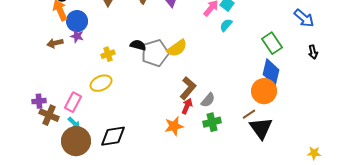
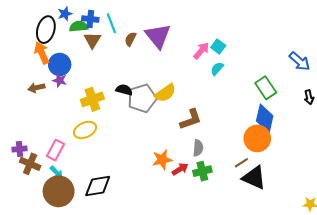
yellow cross: (108, 54) -> (92, 99), size x1.5
brown L-shape: (188, 88) -> (191, 119), moved, turned 30
gray semicircle: (208, 100) -> (198, 148), turned -35
red arrow: (187, 106) -> (180, 169), moved, turned 35
orange star: (174, 126) -> (162, 160), moved
black triangle: (261, 128) -> (254, 178), turned -30

